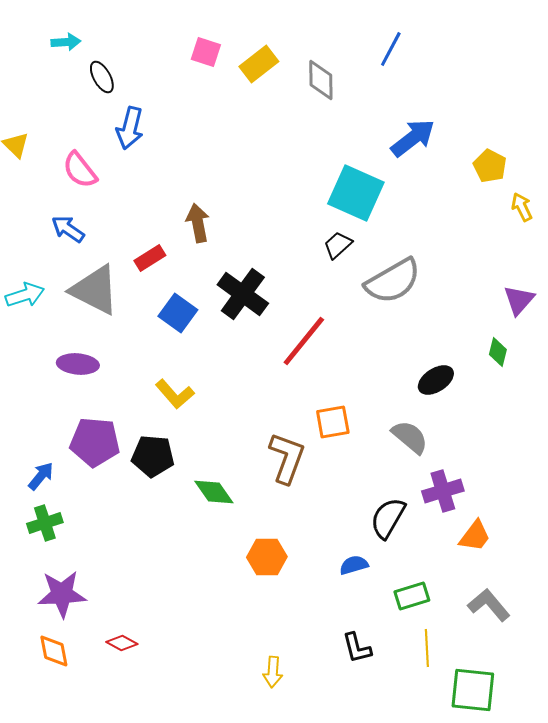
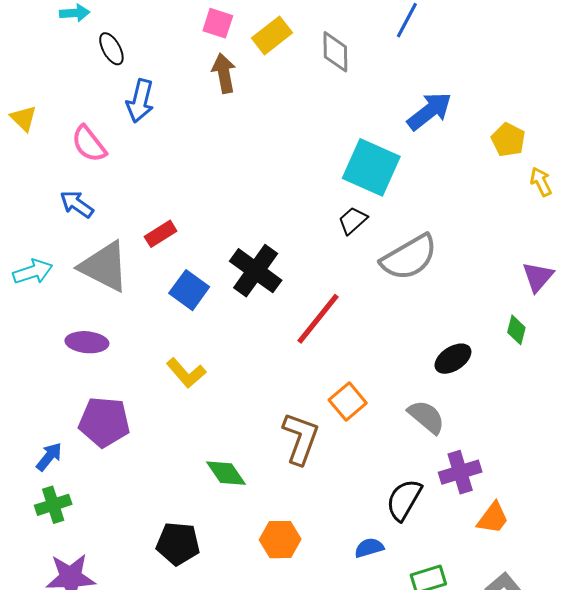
brown arrow: (198, 223) -> (224, 73), moved
orange square: (333, 422) -> (348, 402), turned -30
black pentagon: (153, 456) -> (178, 544), moved

